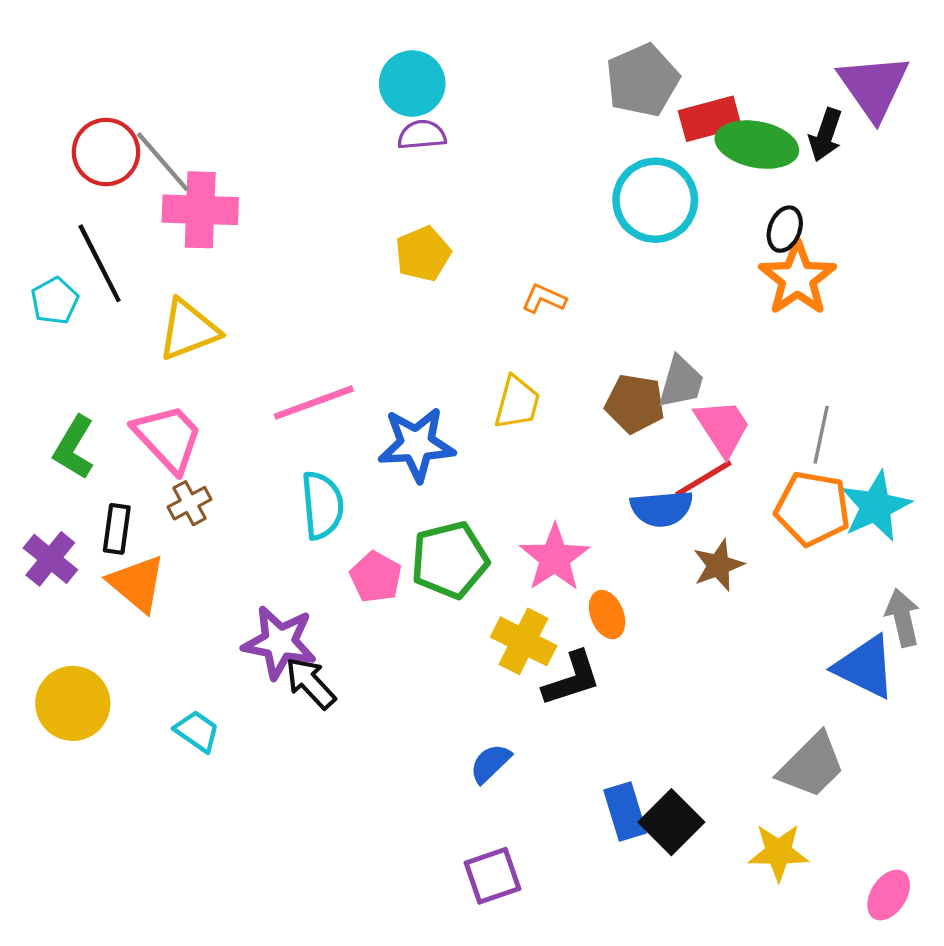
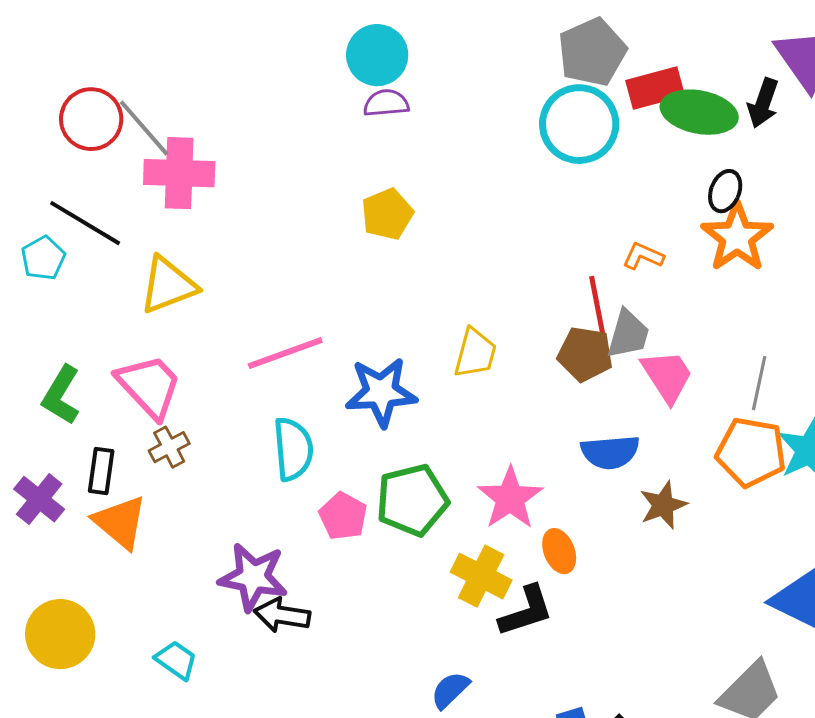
cyan circle: (655, 200) -> (579, 124), moved
black line: (100, 263) -> (85, 223), turned -32
orange L-shape: (544, 299) -> (643, 256), moved
red line: (703, 479) -> (597, 305), moved, turned -70
black arrow: (310, 683) -> (282, 615), turned -38

